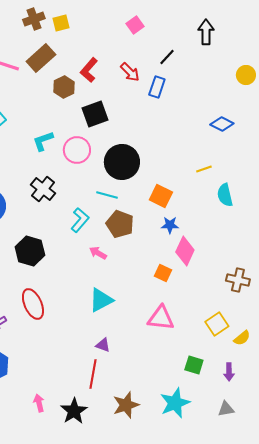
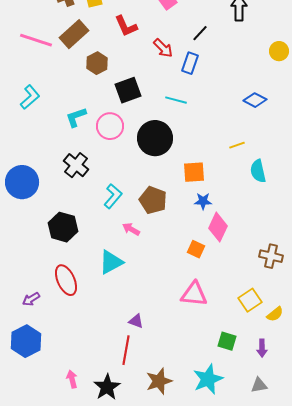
red L-shape: (89, 70) -> (126, 26), moved, turned -65
cyan line: (107, 195) -> (176, 100), moved
orange square: (161, 196) -> (194, 172), turned -30
cyan triangle: (101, 300) -> (111, 262), moved

